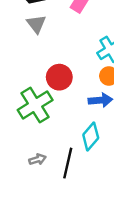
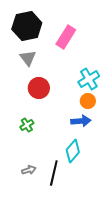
red circle: (59, 77) -> (39, 88), moved
green cross: (35, 105) -> (27, 125), size x0.5

